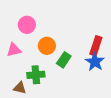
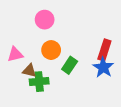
pink circle: (27, 25) -> (45, 20), moved
brown triangle: (20, 88) -> (29, 71), moved

